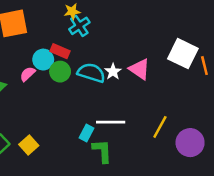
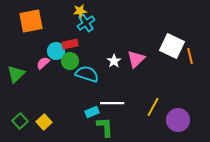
red rectangle: (60, 51) -> (70, 44), turned -35
pink triangle: (139, 69) -> (136, 59), turned 42
cyan semicircle: (91, 73) -> (87, 74), moved
cyan rectangle: (87, 133) -> (92, 112), turned 40

